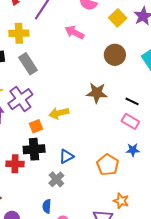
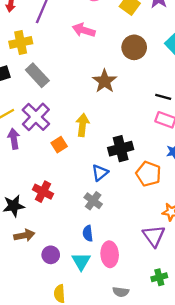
brown star: (97, 93) -> (105, 81), moved, turned -30
yellow arrow: (59, 113) -> (82, 125), turned 120
black cross: (34, 149) -> (121, 149), moved
red cross: (15, 164) -> (43, 192), turned 36

